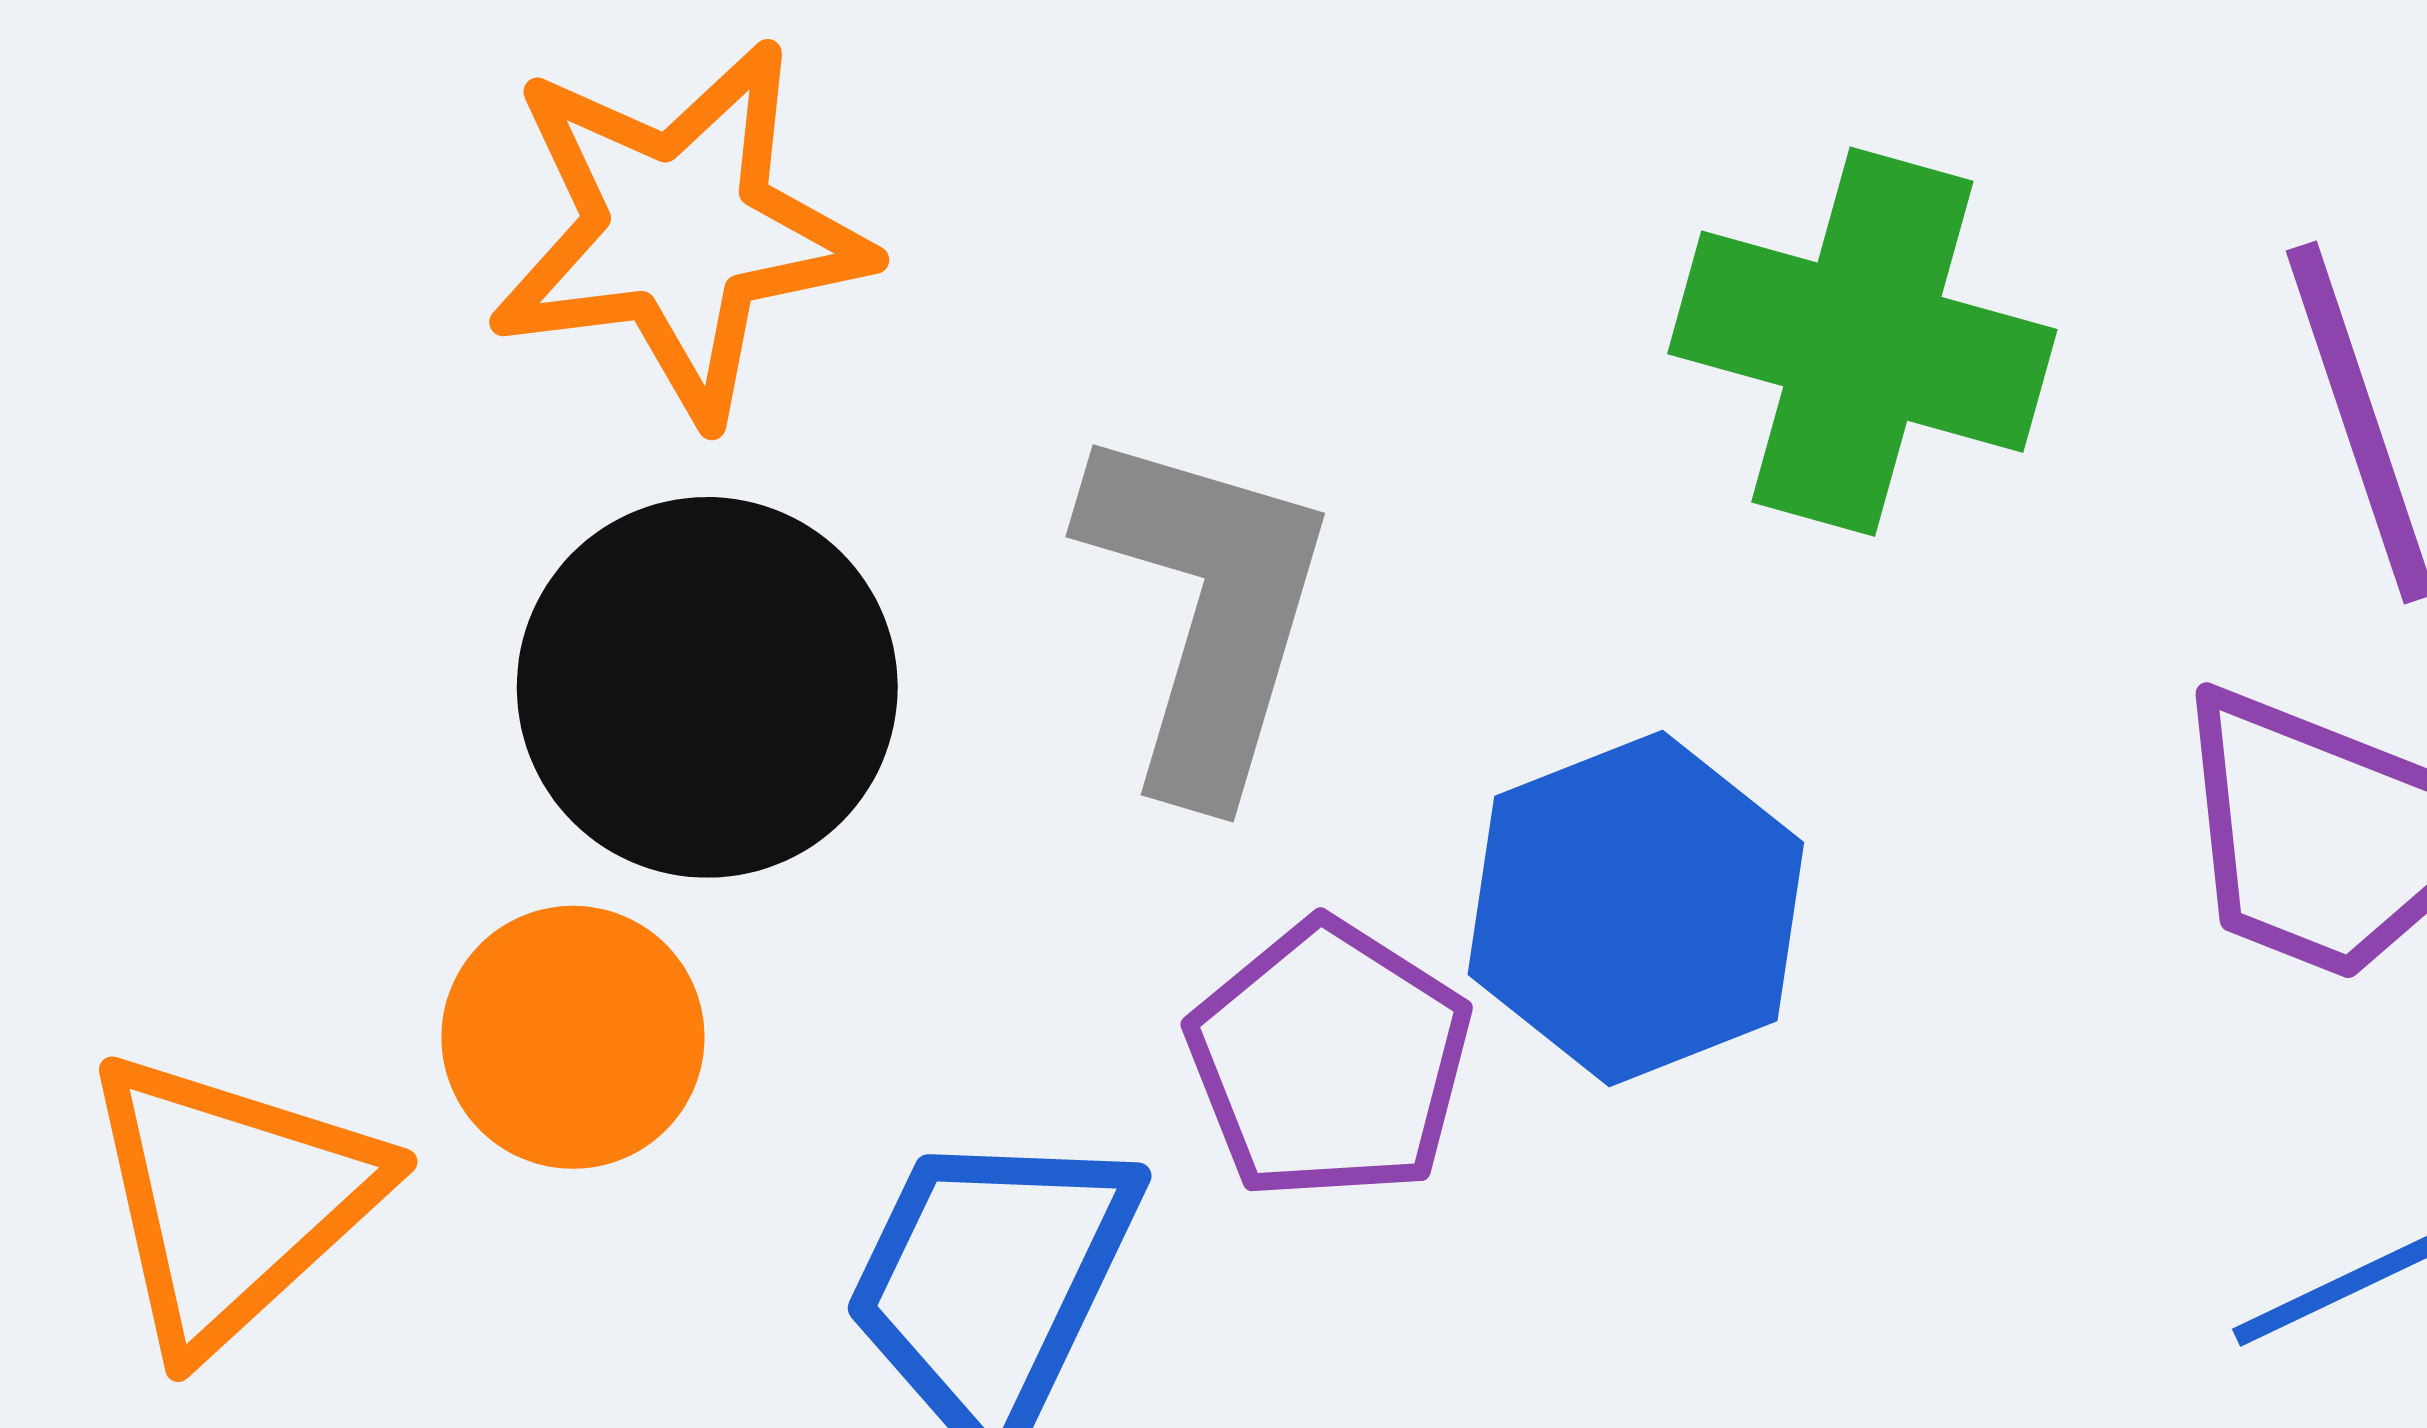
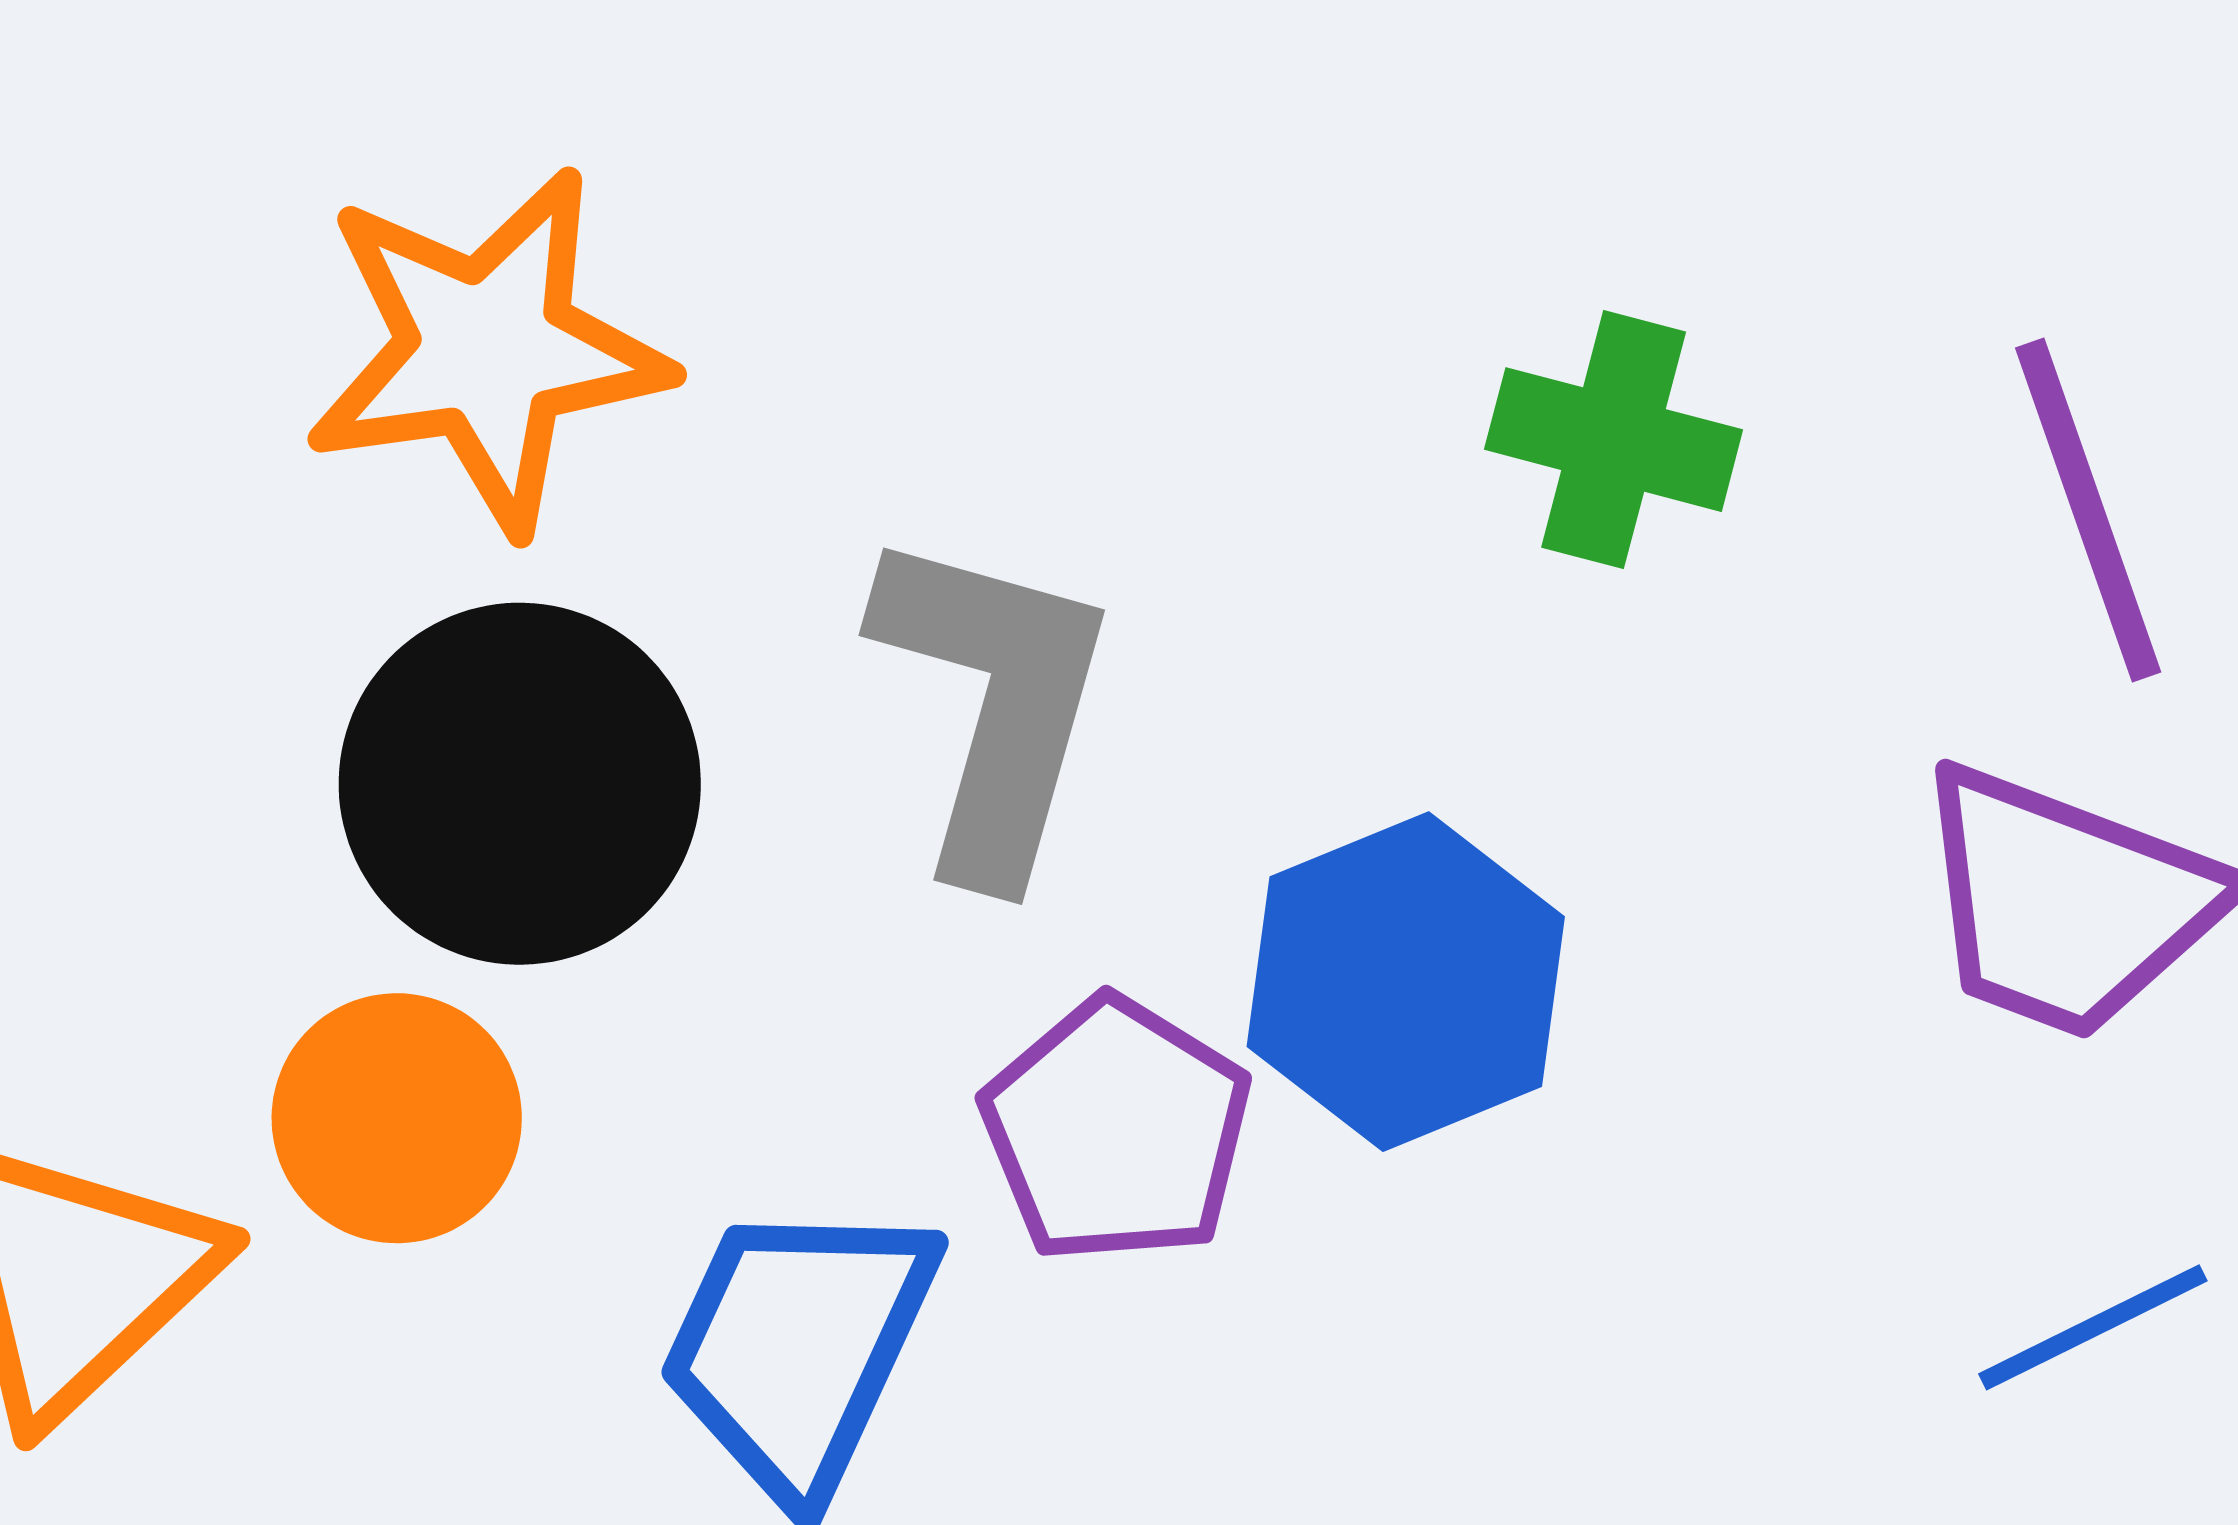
green cross: (1862, 342) -> (1614, 440), size x0.7

